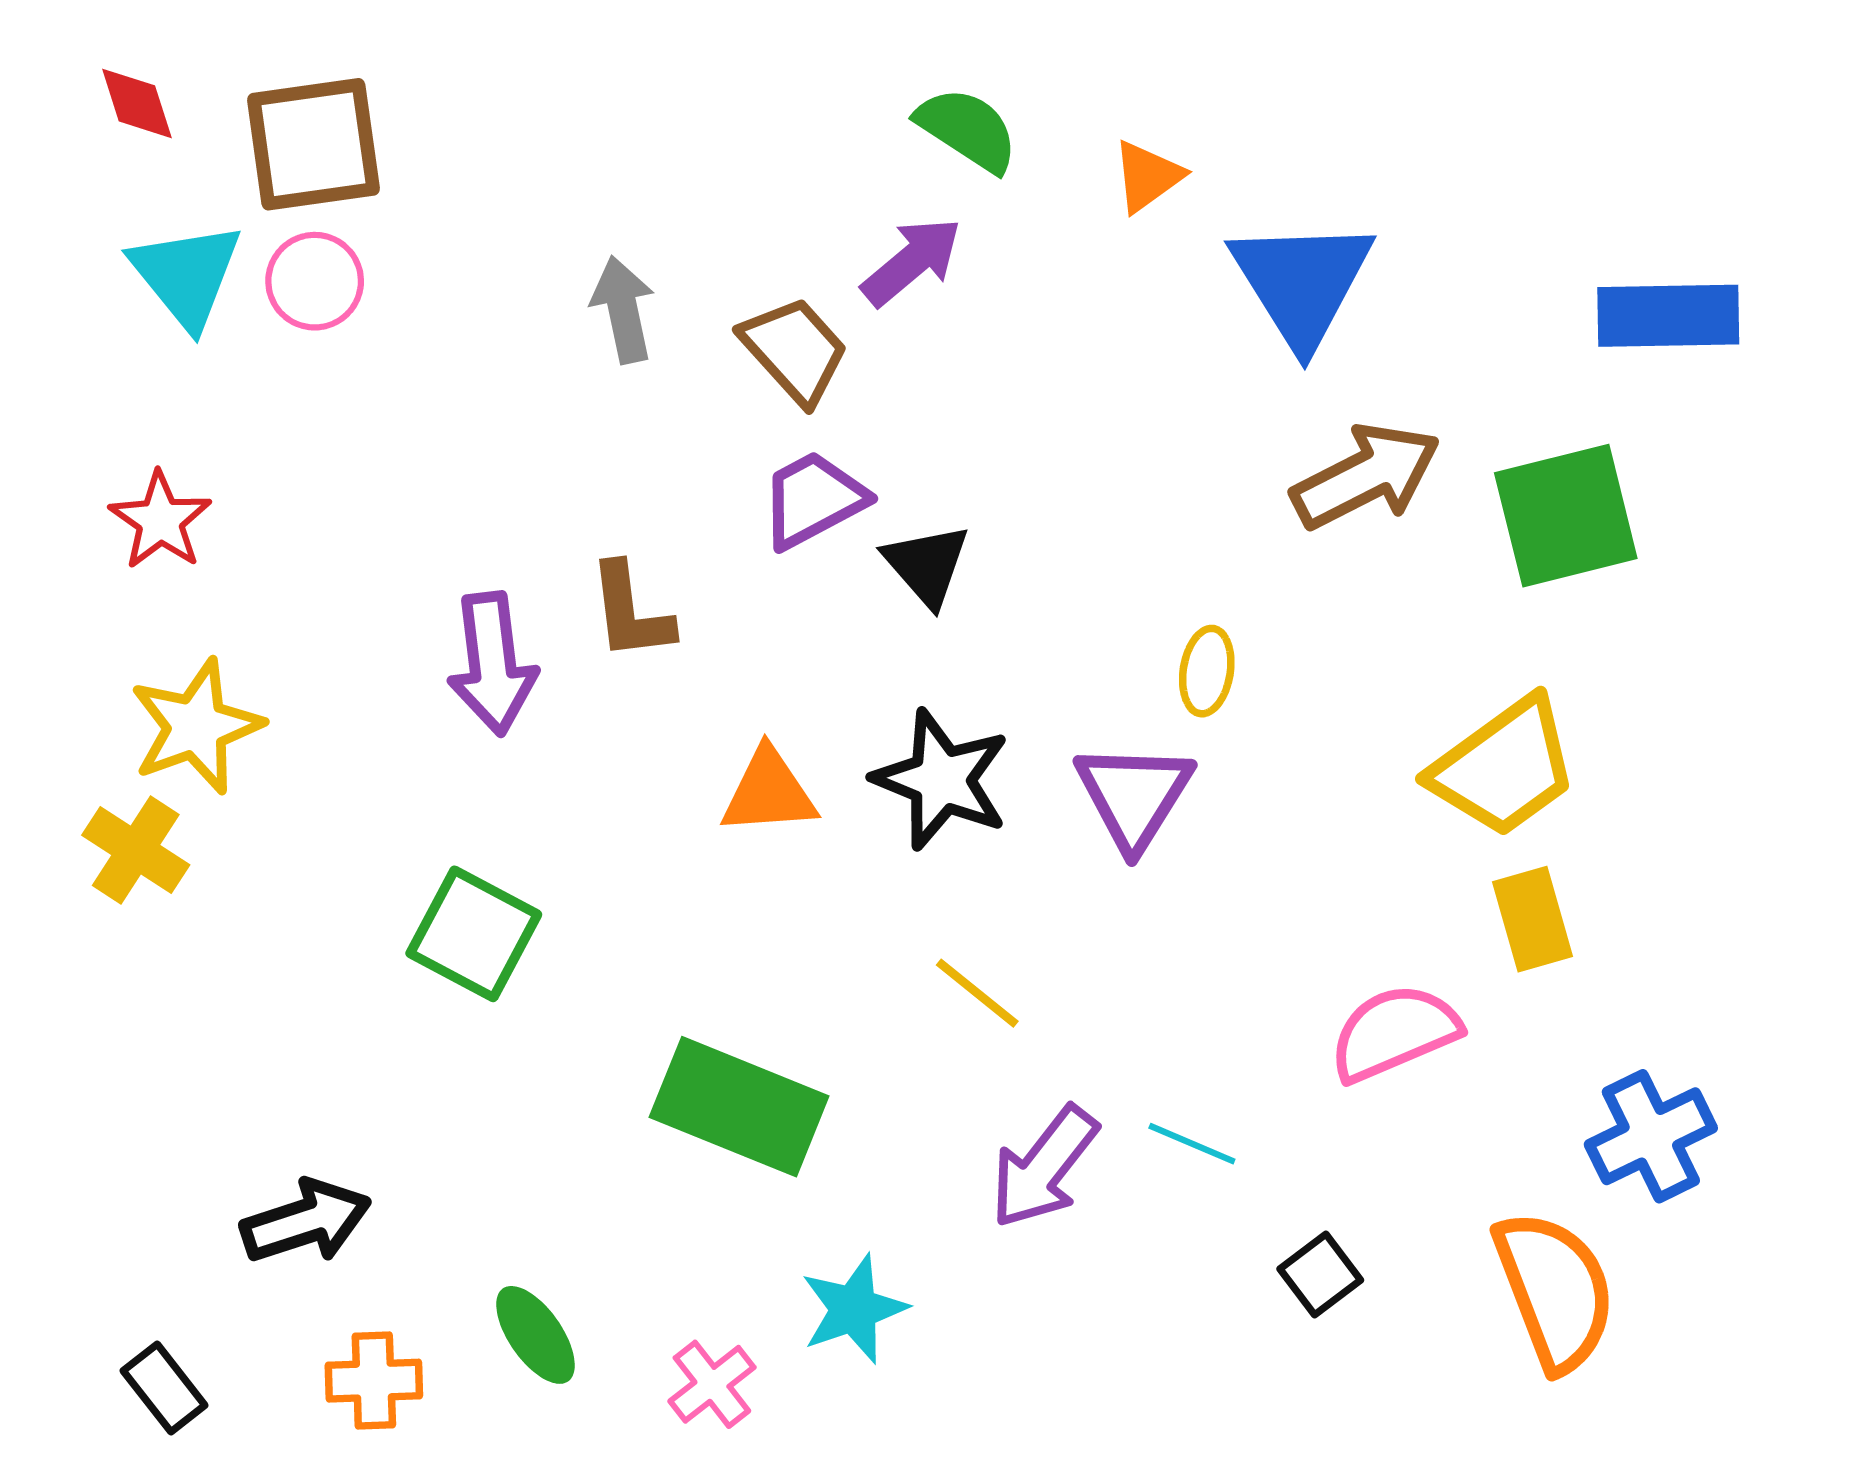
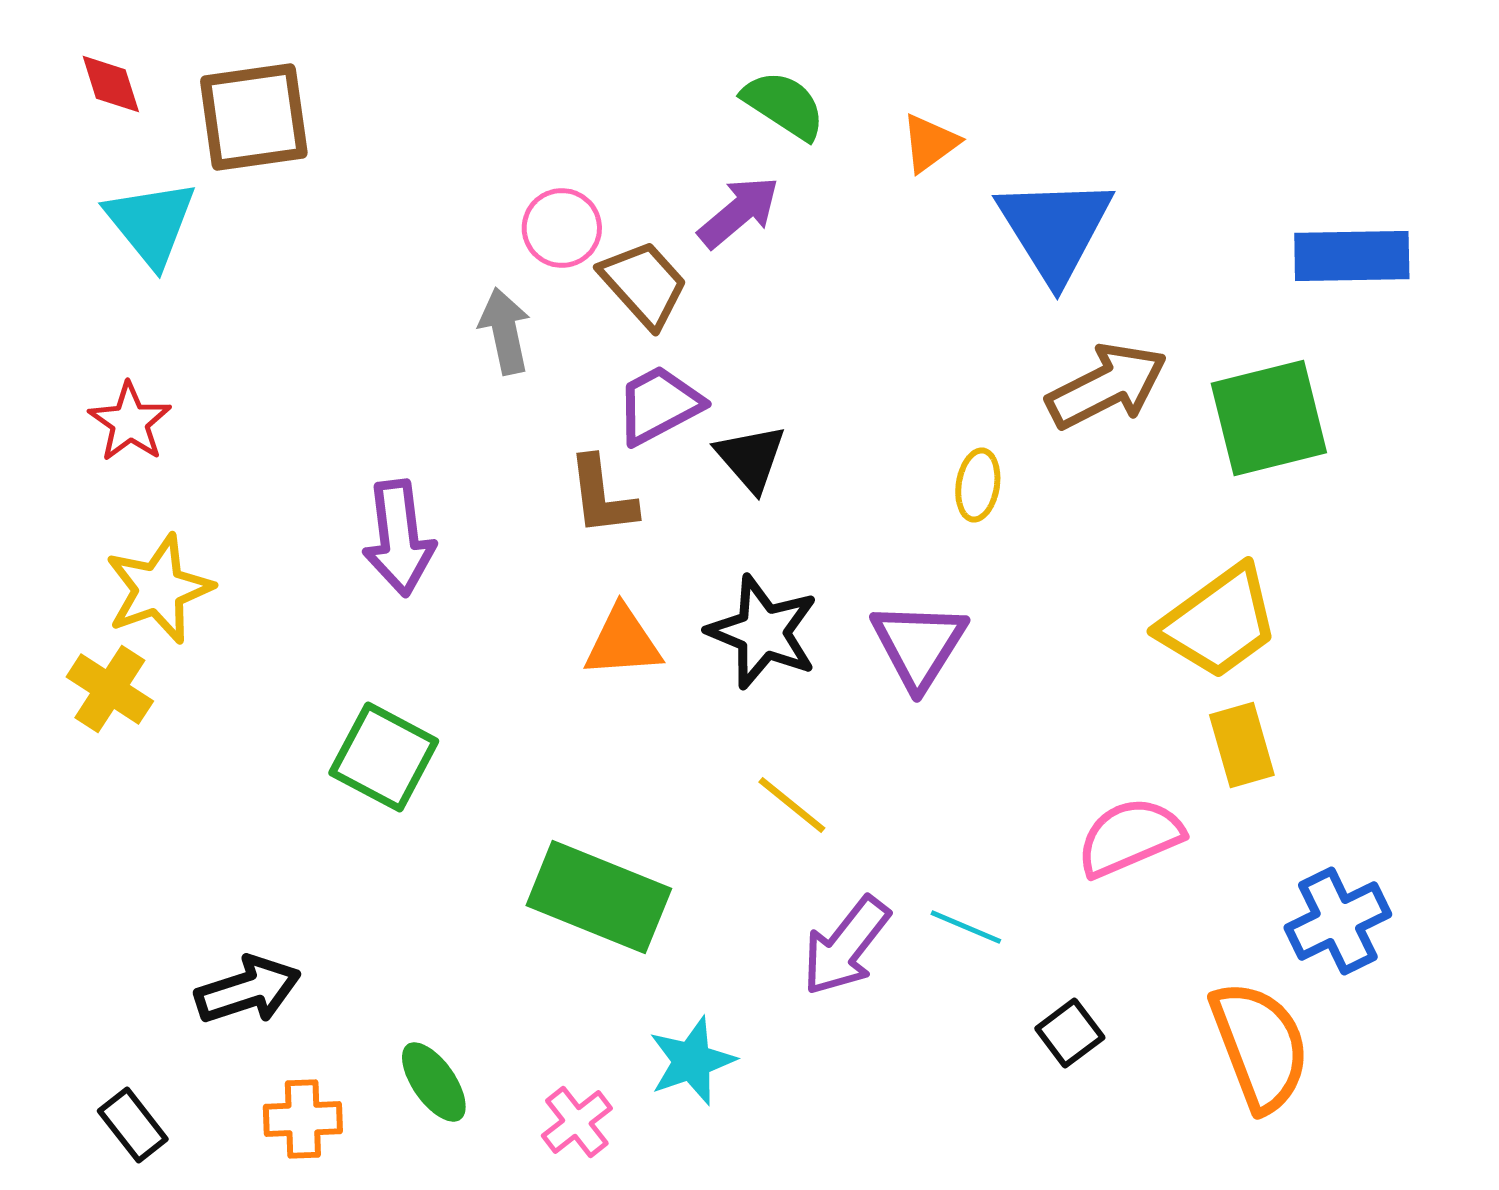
pink circle: (315, 281) -> (562, 228), moved
gray arrow: (623, 310) -> (505, 331), moved
brown L-shape: (631, 612) -> (602, 496), moved
yellow ellipse: (1207, 671) -> (978, 485), moved

